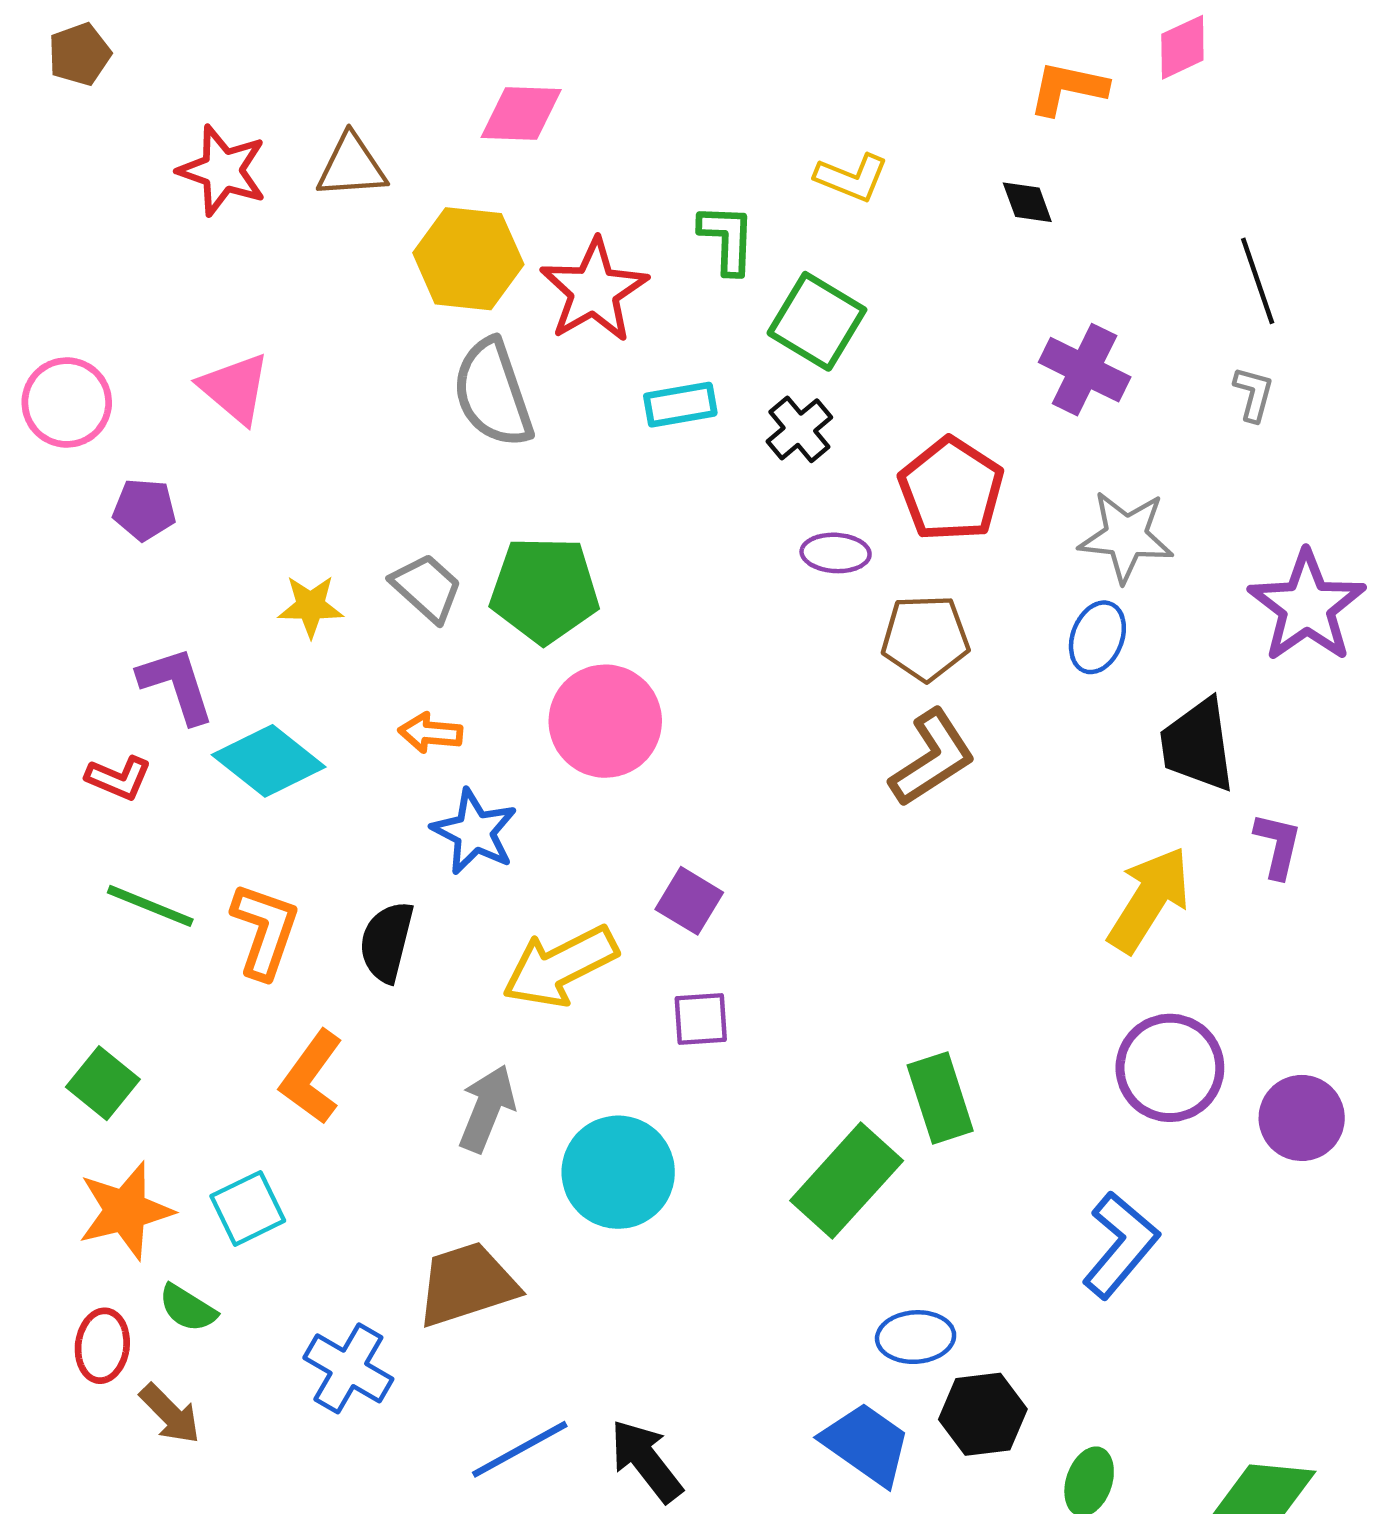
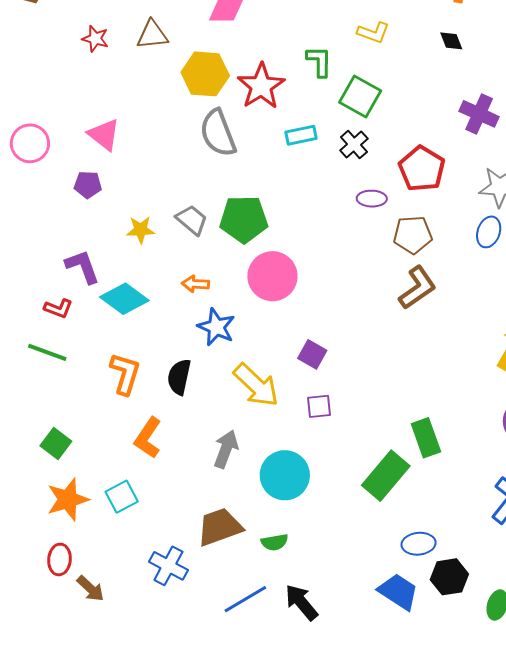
red star: (222, 170) -> (95, 39), size x0.7
purple pentagon: (144, 509) -> (88, 185), moved
green line: (150, 906) -> (47, 352), moved
yellow arrow: (560, 966) -> (256, 385), turned -108
green semicircle: (188, 1308) -> (275, 542), moved, turned -40

